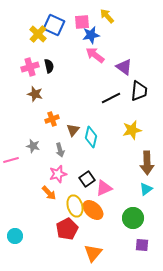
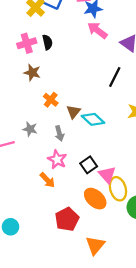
black line: (111, 98) -> (115, 77), turned -36
orange cross: (52, 119) -> (51, 100), turned -32
cyan diamond: (91, 137) -> (93, 119), turned -60
pink star: (58, 174) -> (57, 159), turned -30
pink triangle: (104, 188) -> (107, 175), turned -48
yellow ellipse: (75, 206) -> (118, 189), moved

